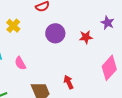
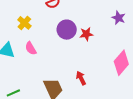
red star: (86, 37) -> (86, 34), moved
pink semicircle: (20, 63) -> (31, 48), moved

